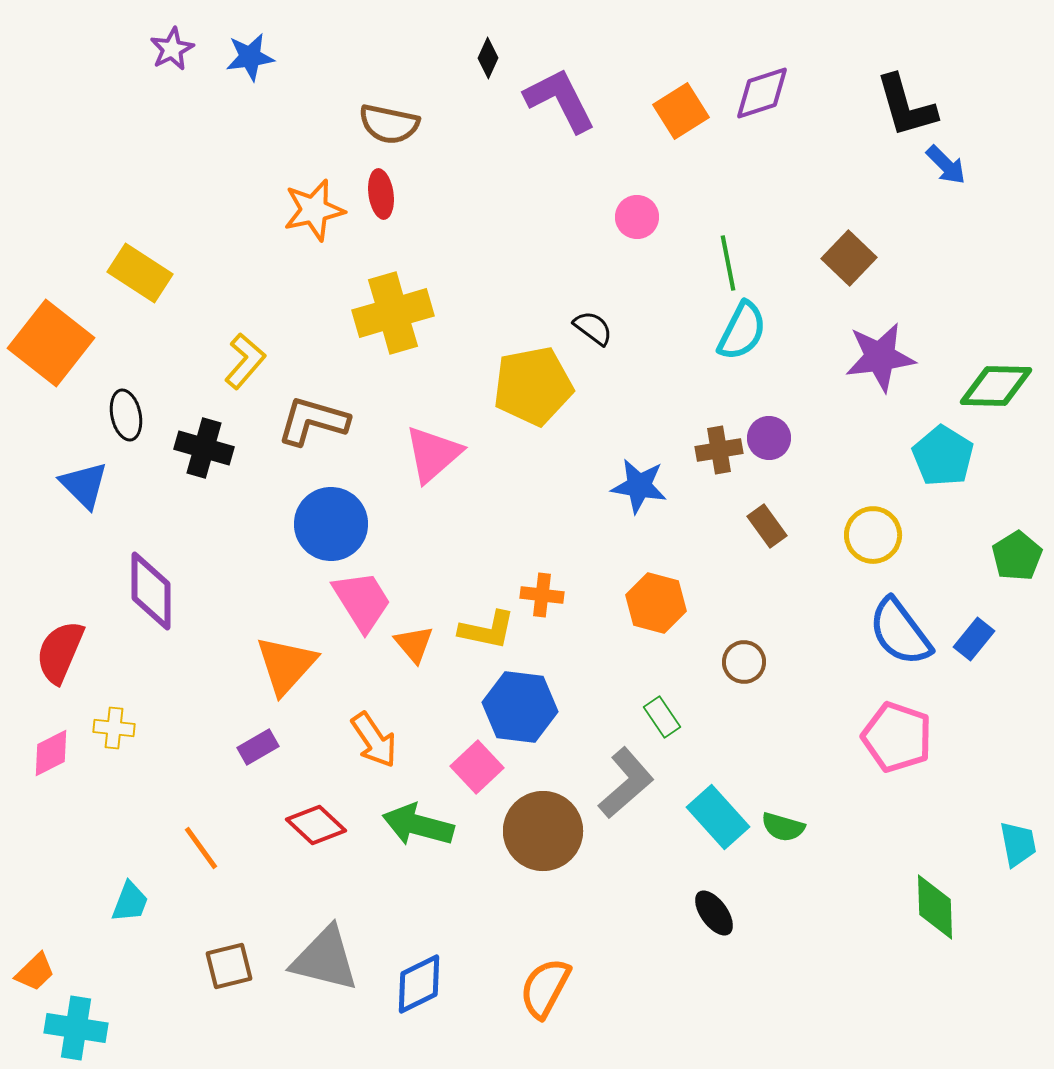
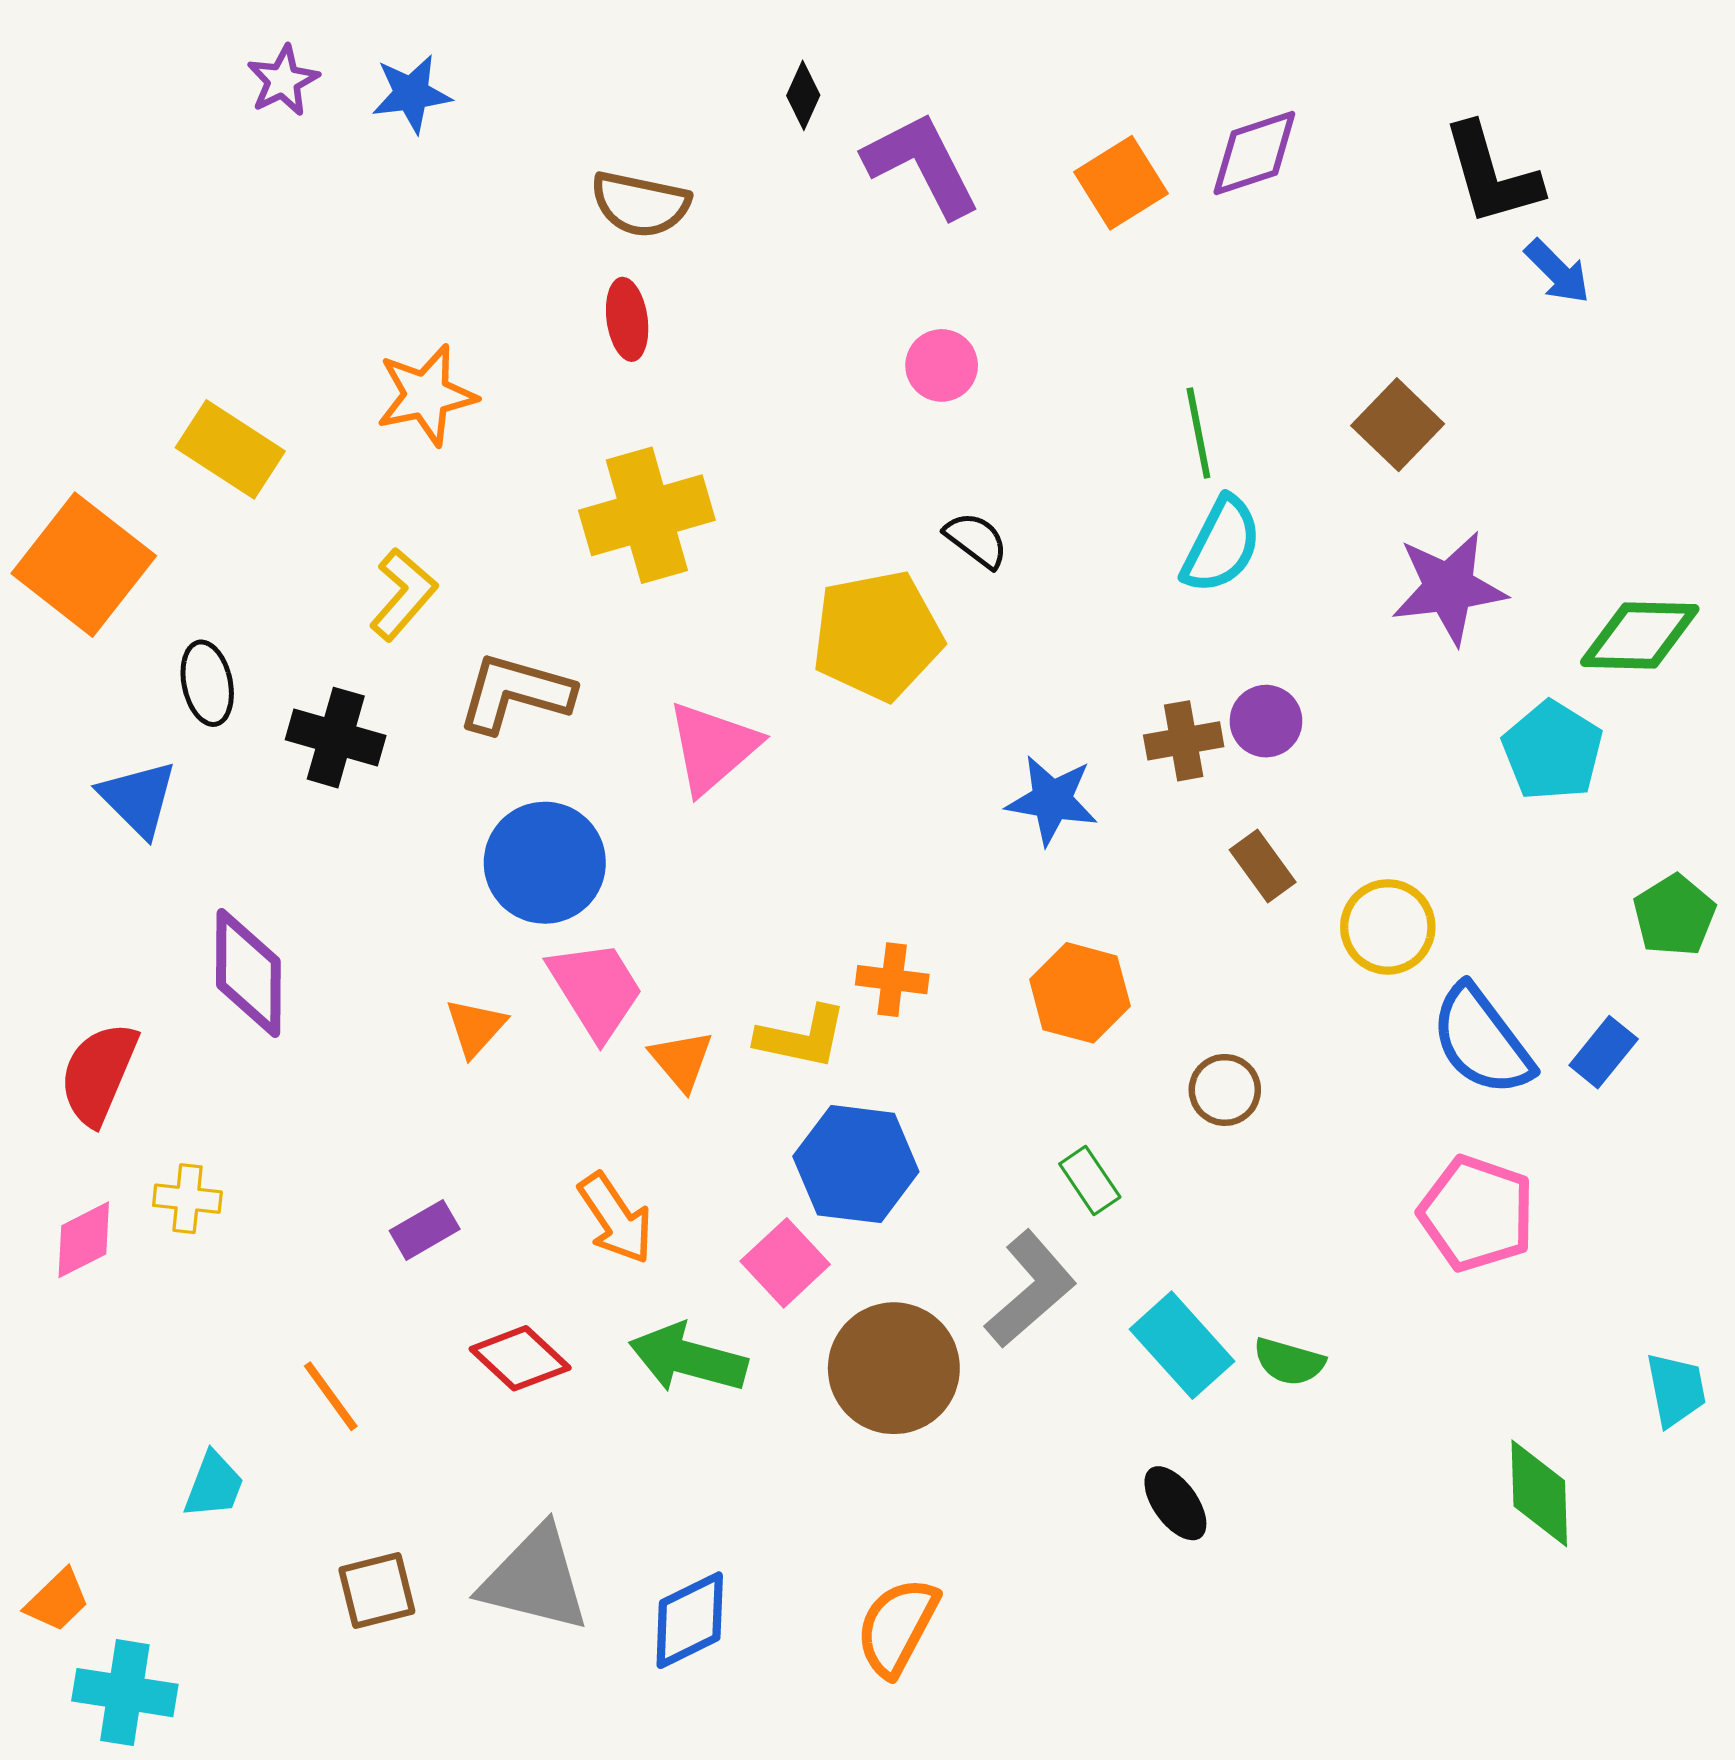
orange star: (314, 210) -> (426, 395), moved
pink circle: (637, 217) -> (942, 365), moved
yellow circle: (873, 535) -> (1388, 927), moved
orange triangle: (286, 665) -> (476, 1027), moved, size x0.6

